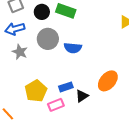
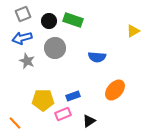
blue semicircle: (73, 48) -> (97, 57), moved
yellow pentagon: (36, 91) -> (43, 100), turned 30
black triangle: (82, 96) -> (89, 121), moved

